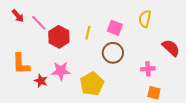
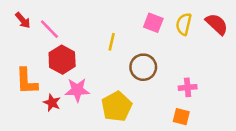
pink square: (115, 28) -> (153, 23), moved
red hexagon: (59, 37) -> (62, 60), moved
red semicircle: (171, 48) -> (217, 24), moved
orange square: (154, 93) -> (181, 117), moved

